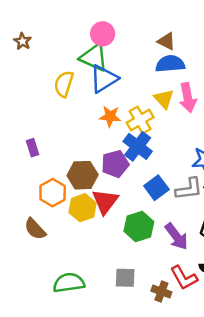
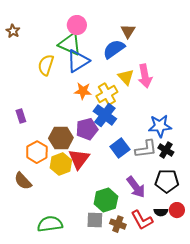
brown triangle: (166, 41) -> (128, 31), turned 35
blue semicircle: (170, 64) -> (114, 49), moved, turned -30
green hexagon: (139, 226) -> (106, 200), moved
brown cross: (161, 292) -> (118, 224), moved

